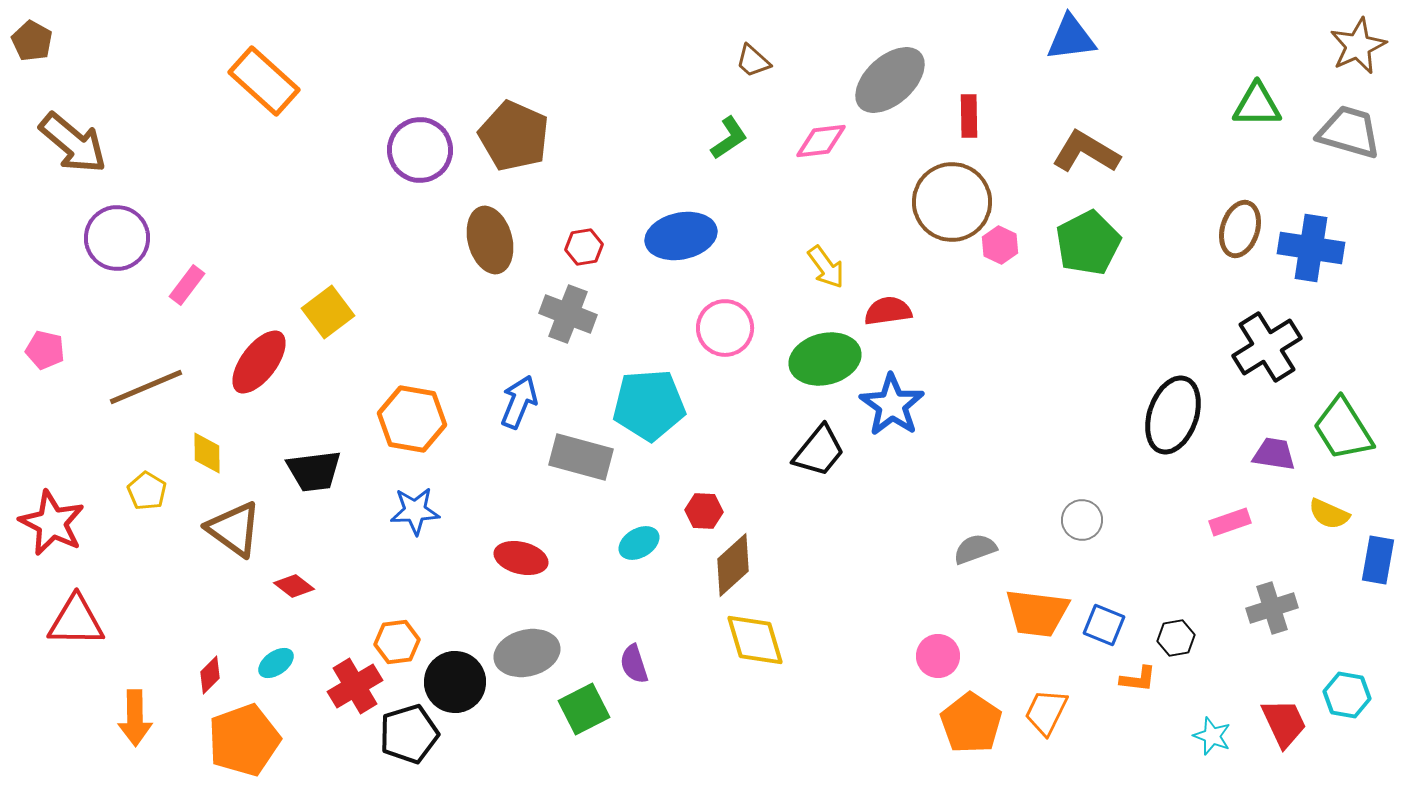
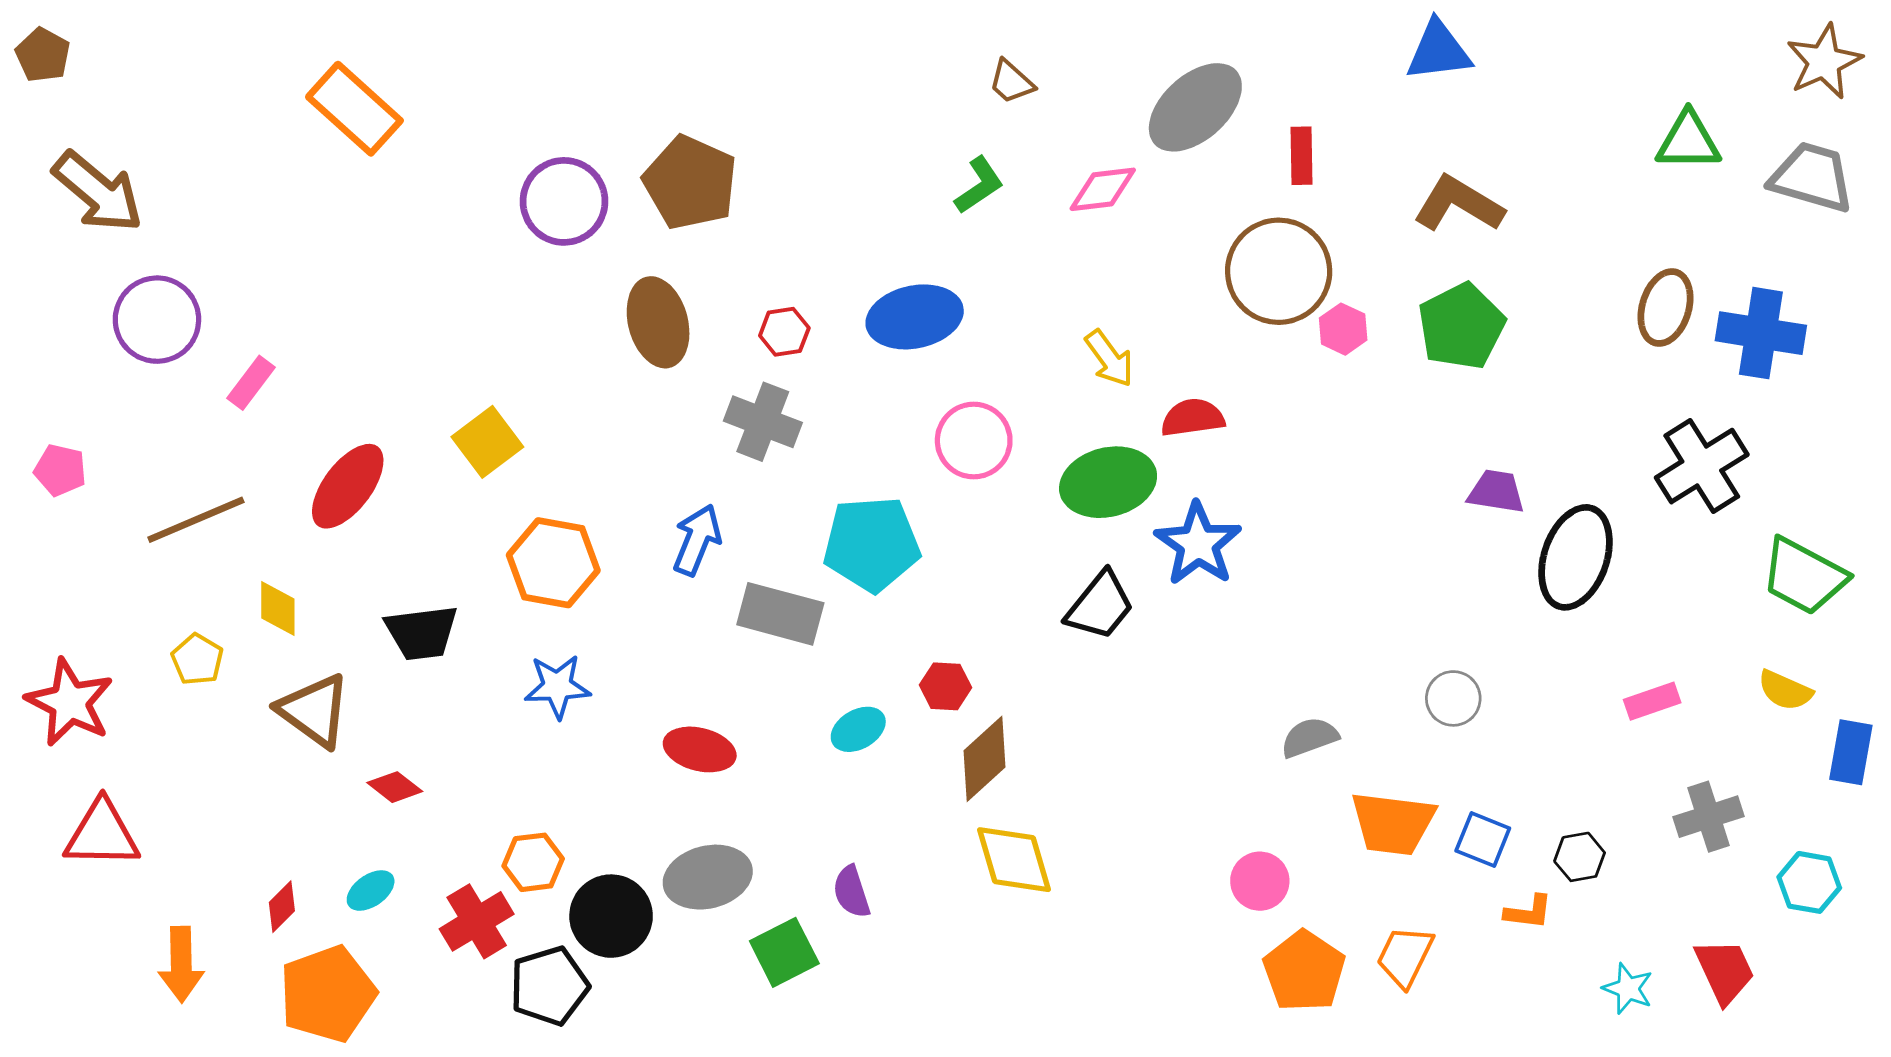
yellow square: (328, 312) -> (487, 442), moved
green trapezoid: (1343, 429) -> (1804, 576), turned -30
purple trapezoid: (1274, 454) -> (1496, 492), moved
cyan hexagon: (1347, 695) -> (1809, 882), moved

